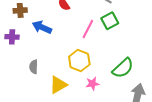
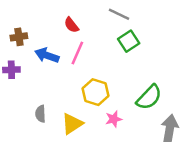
pink line: (88, 29) -> (77, 53), moved
gray semicircle: (34, 67) -> (40, 114), moved

